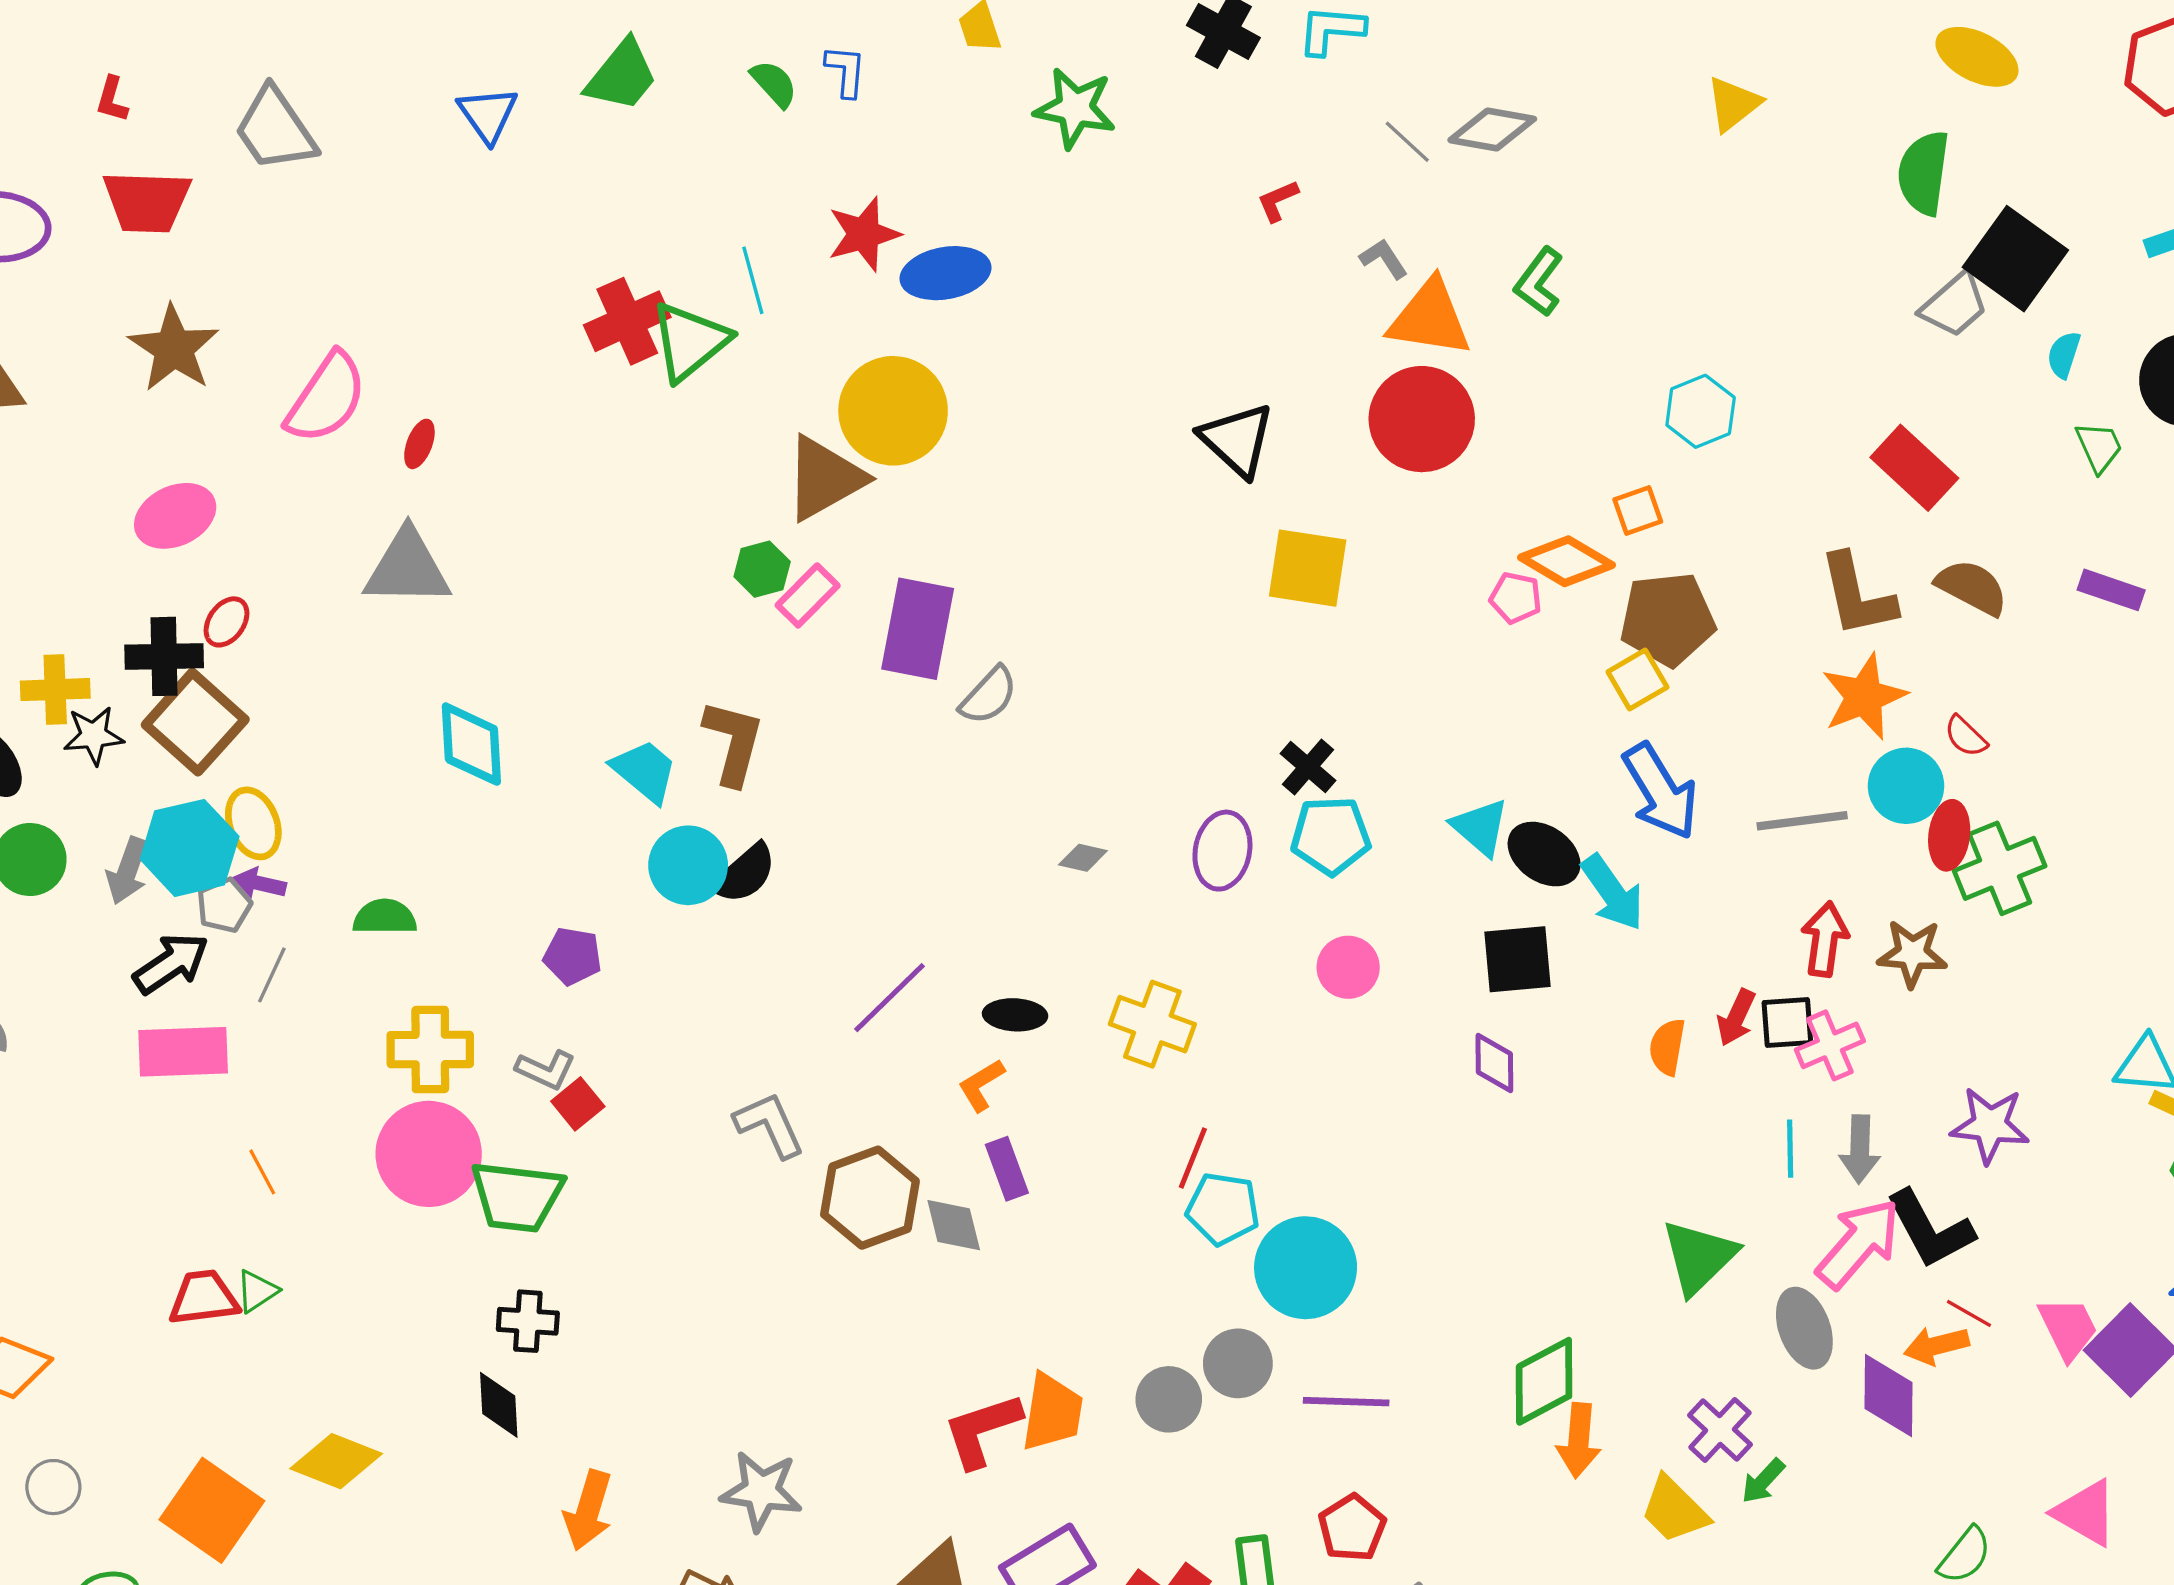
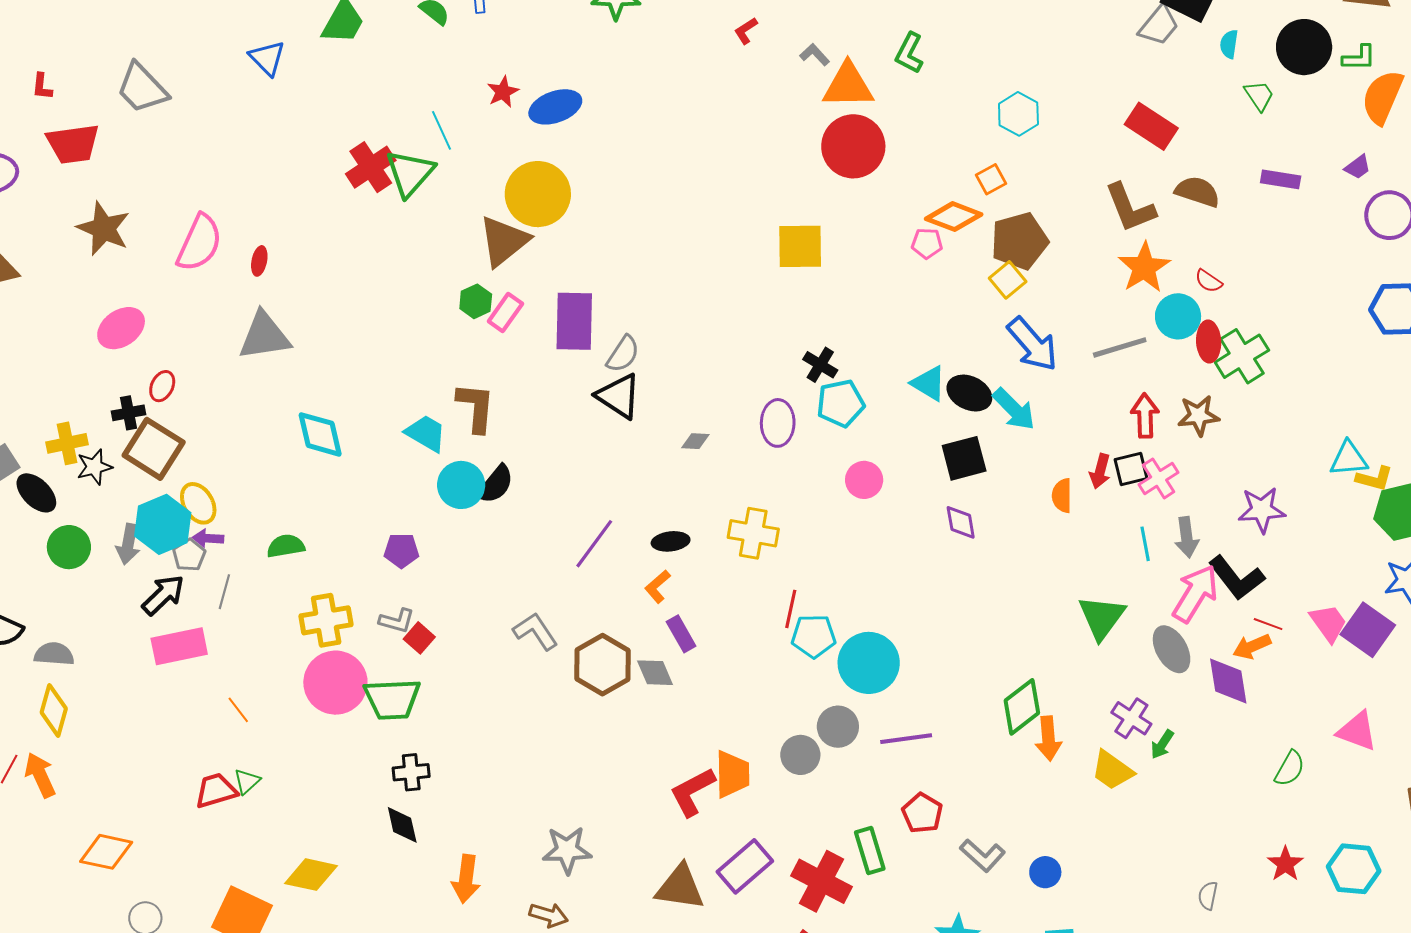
red star: (864, 234) -> (503, 92), size x0.7
black triangle: (1237, 440) -> (619, 396), moved
black cross: (164, 656) -> (128, 413), size x0.7

